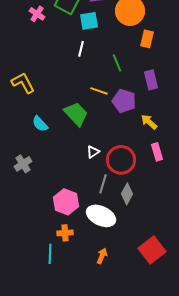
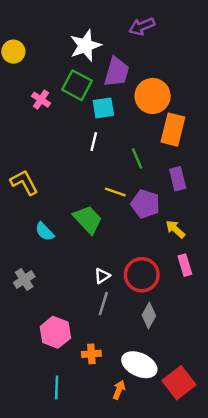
orange rectangle: (147, 39) -> (173, 130), size x1.5
white triangle: (93, 152) -> (102, 276), moved
gray line: (103, 184) -> (103, 304), moved
pink hexagon: (66, 202) -> (55, 332), moved
white ellipse: (101, 216) -> (139, 365), moved
orange cross: (65, 233) -> (91, 354), moved

